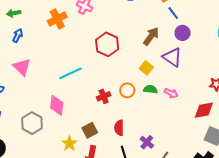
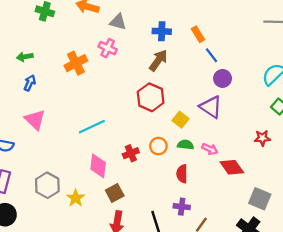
brown arrow: (151, 36) -> (158, 60), moved
red hexagon: (107, 44) -> (151, 97), moved
pink diamond: (57, 105) -> (98, 166), moved
red diamond: (204, 110) -> (232, 167), moved, turned 65
red semicircle: (119, 128) -> (182, 174), moved
purple cross: (147, 142) -> (182, 207), turned -32
yellow star: (69, 143) -> (76, 198), moved

